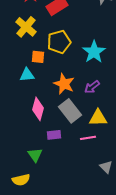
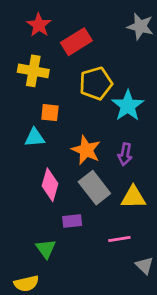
yellow cross: (26, 27) -> (33, 71), turned -30
yellow pentagon: (59, 42) -> (96, 83), moved
purple arrow: (92, 87) -> (125, 154), turned -42
pink line: (88, 138) -> (119, 239), moved

